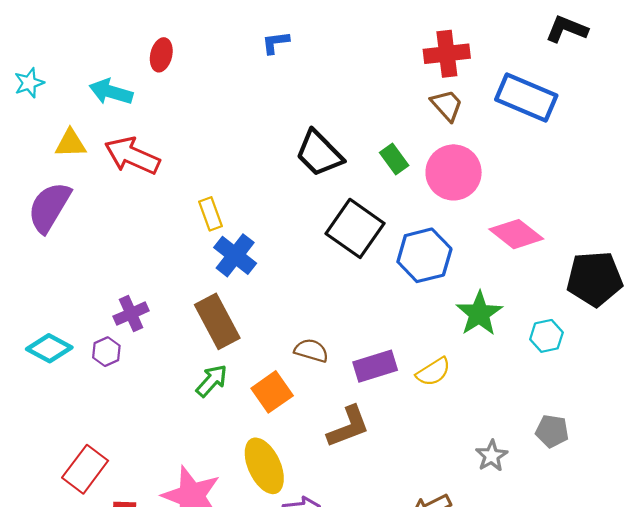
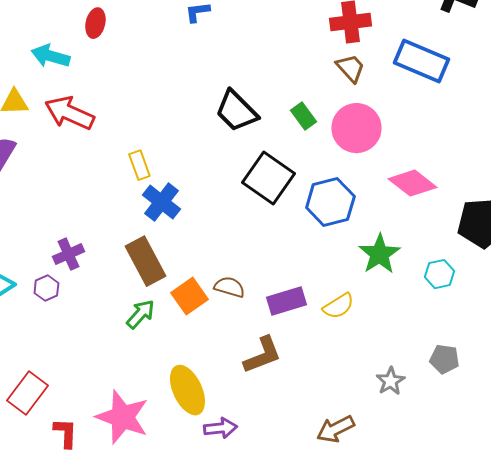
orange square: (272, 392) -> (189, 296), moved

